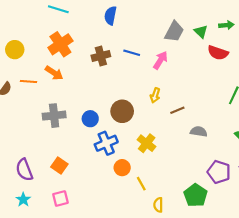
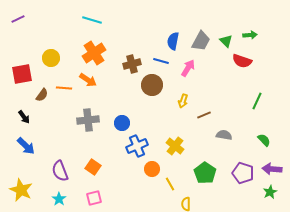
blue semicircle: (110, 16) -> (173, 41), moved
brown circle: (122, 111) -> (152, 85), moved
green pentagon: (196, 195) -> (205, 173), moved

